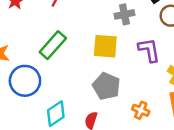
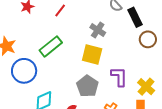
gray cross: (124, 14) -> (98, 30), moved, turned 35
purple L-shape: (149, 50) -> (119, 77), moved

